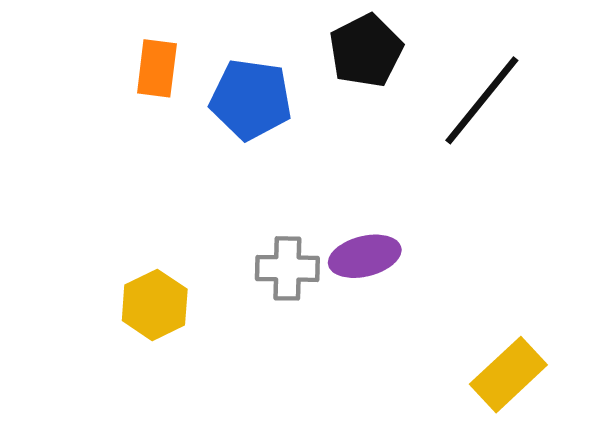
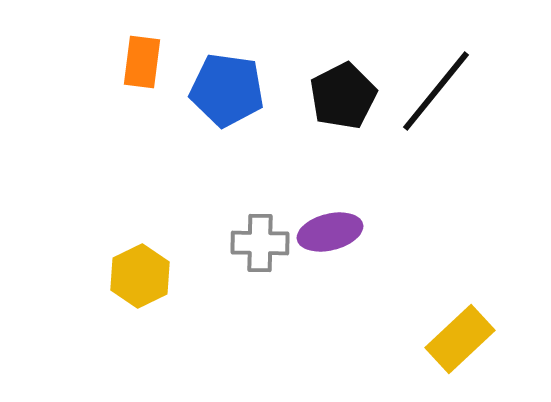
black pentagon: (366, 51) -> (343, 96), moved

